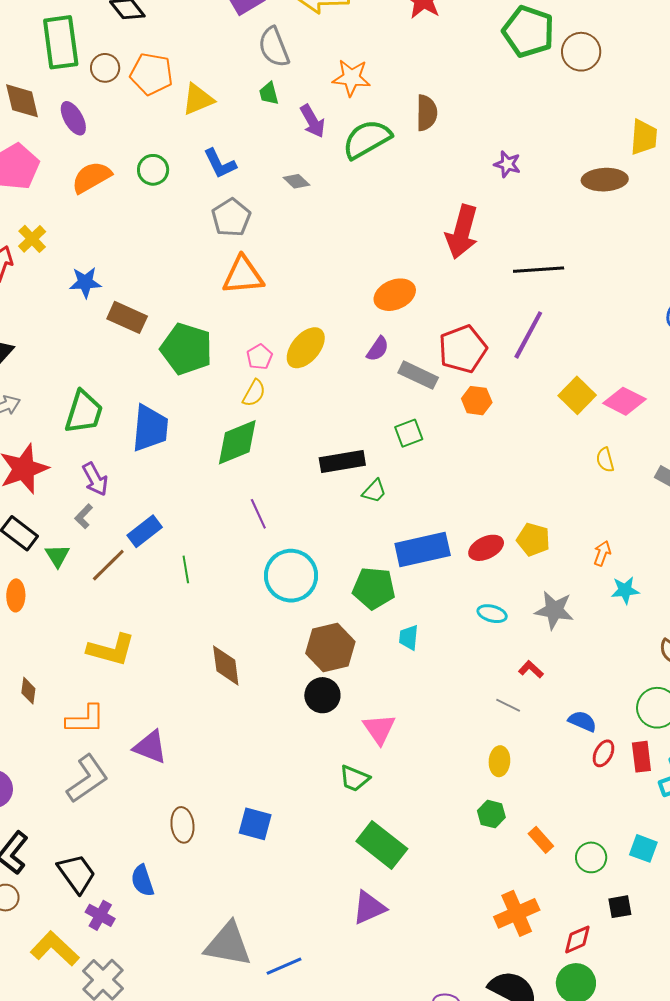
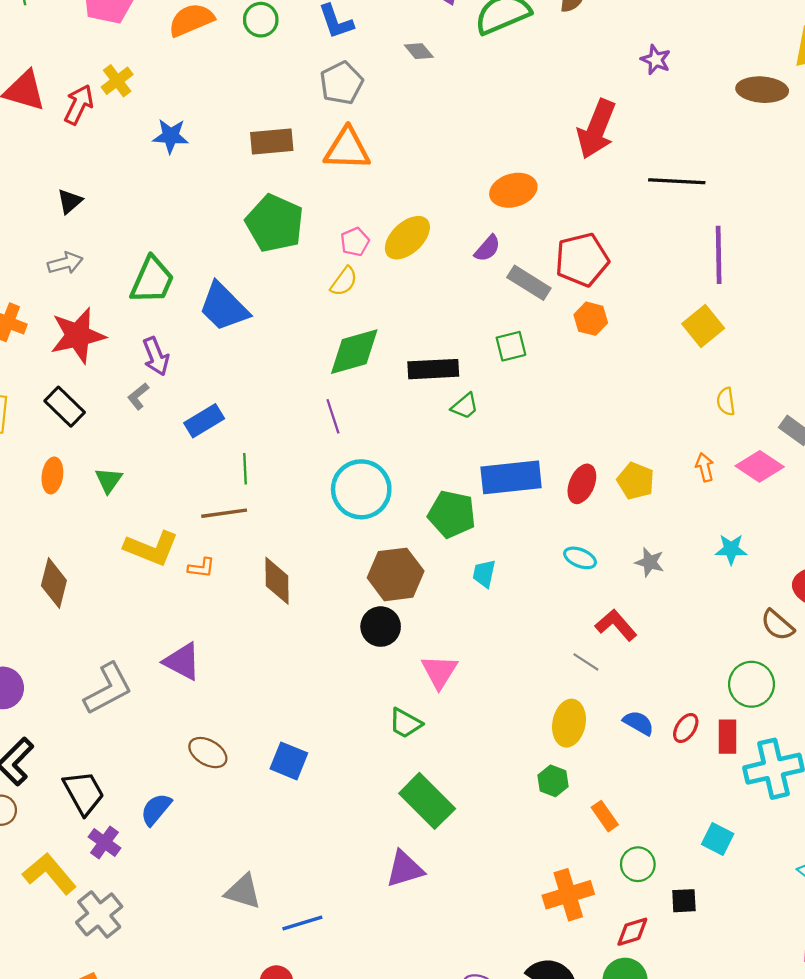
brown rectangle: (127, 317) -> (272, 142), moved, turned -36
purple line: (528, 335) -> (719, 255), moved, turned -36
pink diamond: (624, 401) -> (760, 466), moved
blue trapezoid: (150, 428) -> (224, 307), turned 123
green diamond: (237, 442) -> (354, 352), moved
red ellipse: (486, 548) -> (582, 484), turned -48
orange arrow: (602, 553) -> (705, 467), moved, turned -40
green triangle: (57, 556) -> (109, 480), moved
brown line: (108, 565) -> (224, 513), moved, turned 30
gray star: (554, 610) -> (650, 562), size x0.7
red L-shape: (531, 669) -> (616, 625), size x1.5
brown diamond: (28, 691) -> (54, 583), size x1.6
orange L-shape: (85, 719) -> (201, 568), moved, size x0.6
blue semicircle: (582, 721) -> (638, 723), moved
yellow ellipse: (499, 761) -> (569, 723), size x1.4
brown ellipse: (182, 825) -> (208, 753), turned -60
green circle: (591, 857) -> (638, 864), moved
blue semicircle: (142, 881) -> (156, 809), turned 52
gray triangle: (228, 944) -> (243, 891), size x0.7

